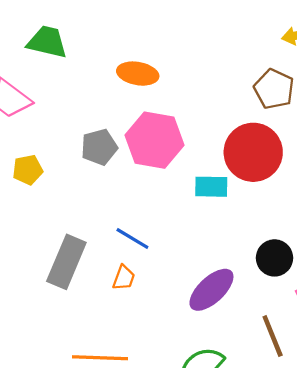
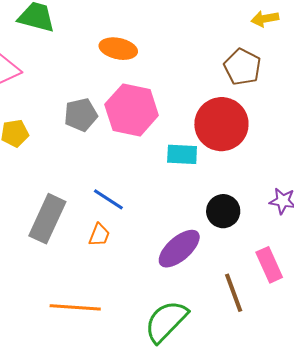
black circle: (275, 258) -> (223, 211), moved

